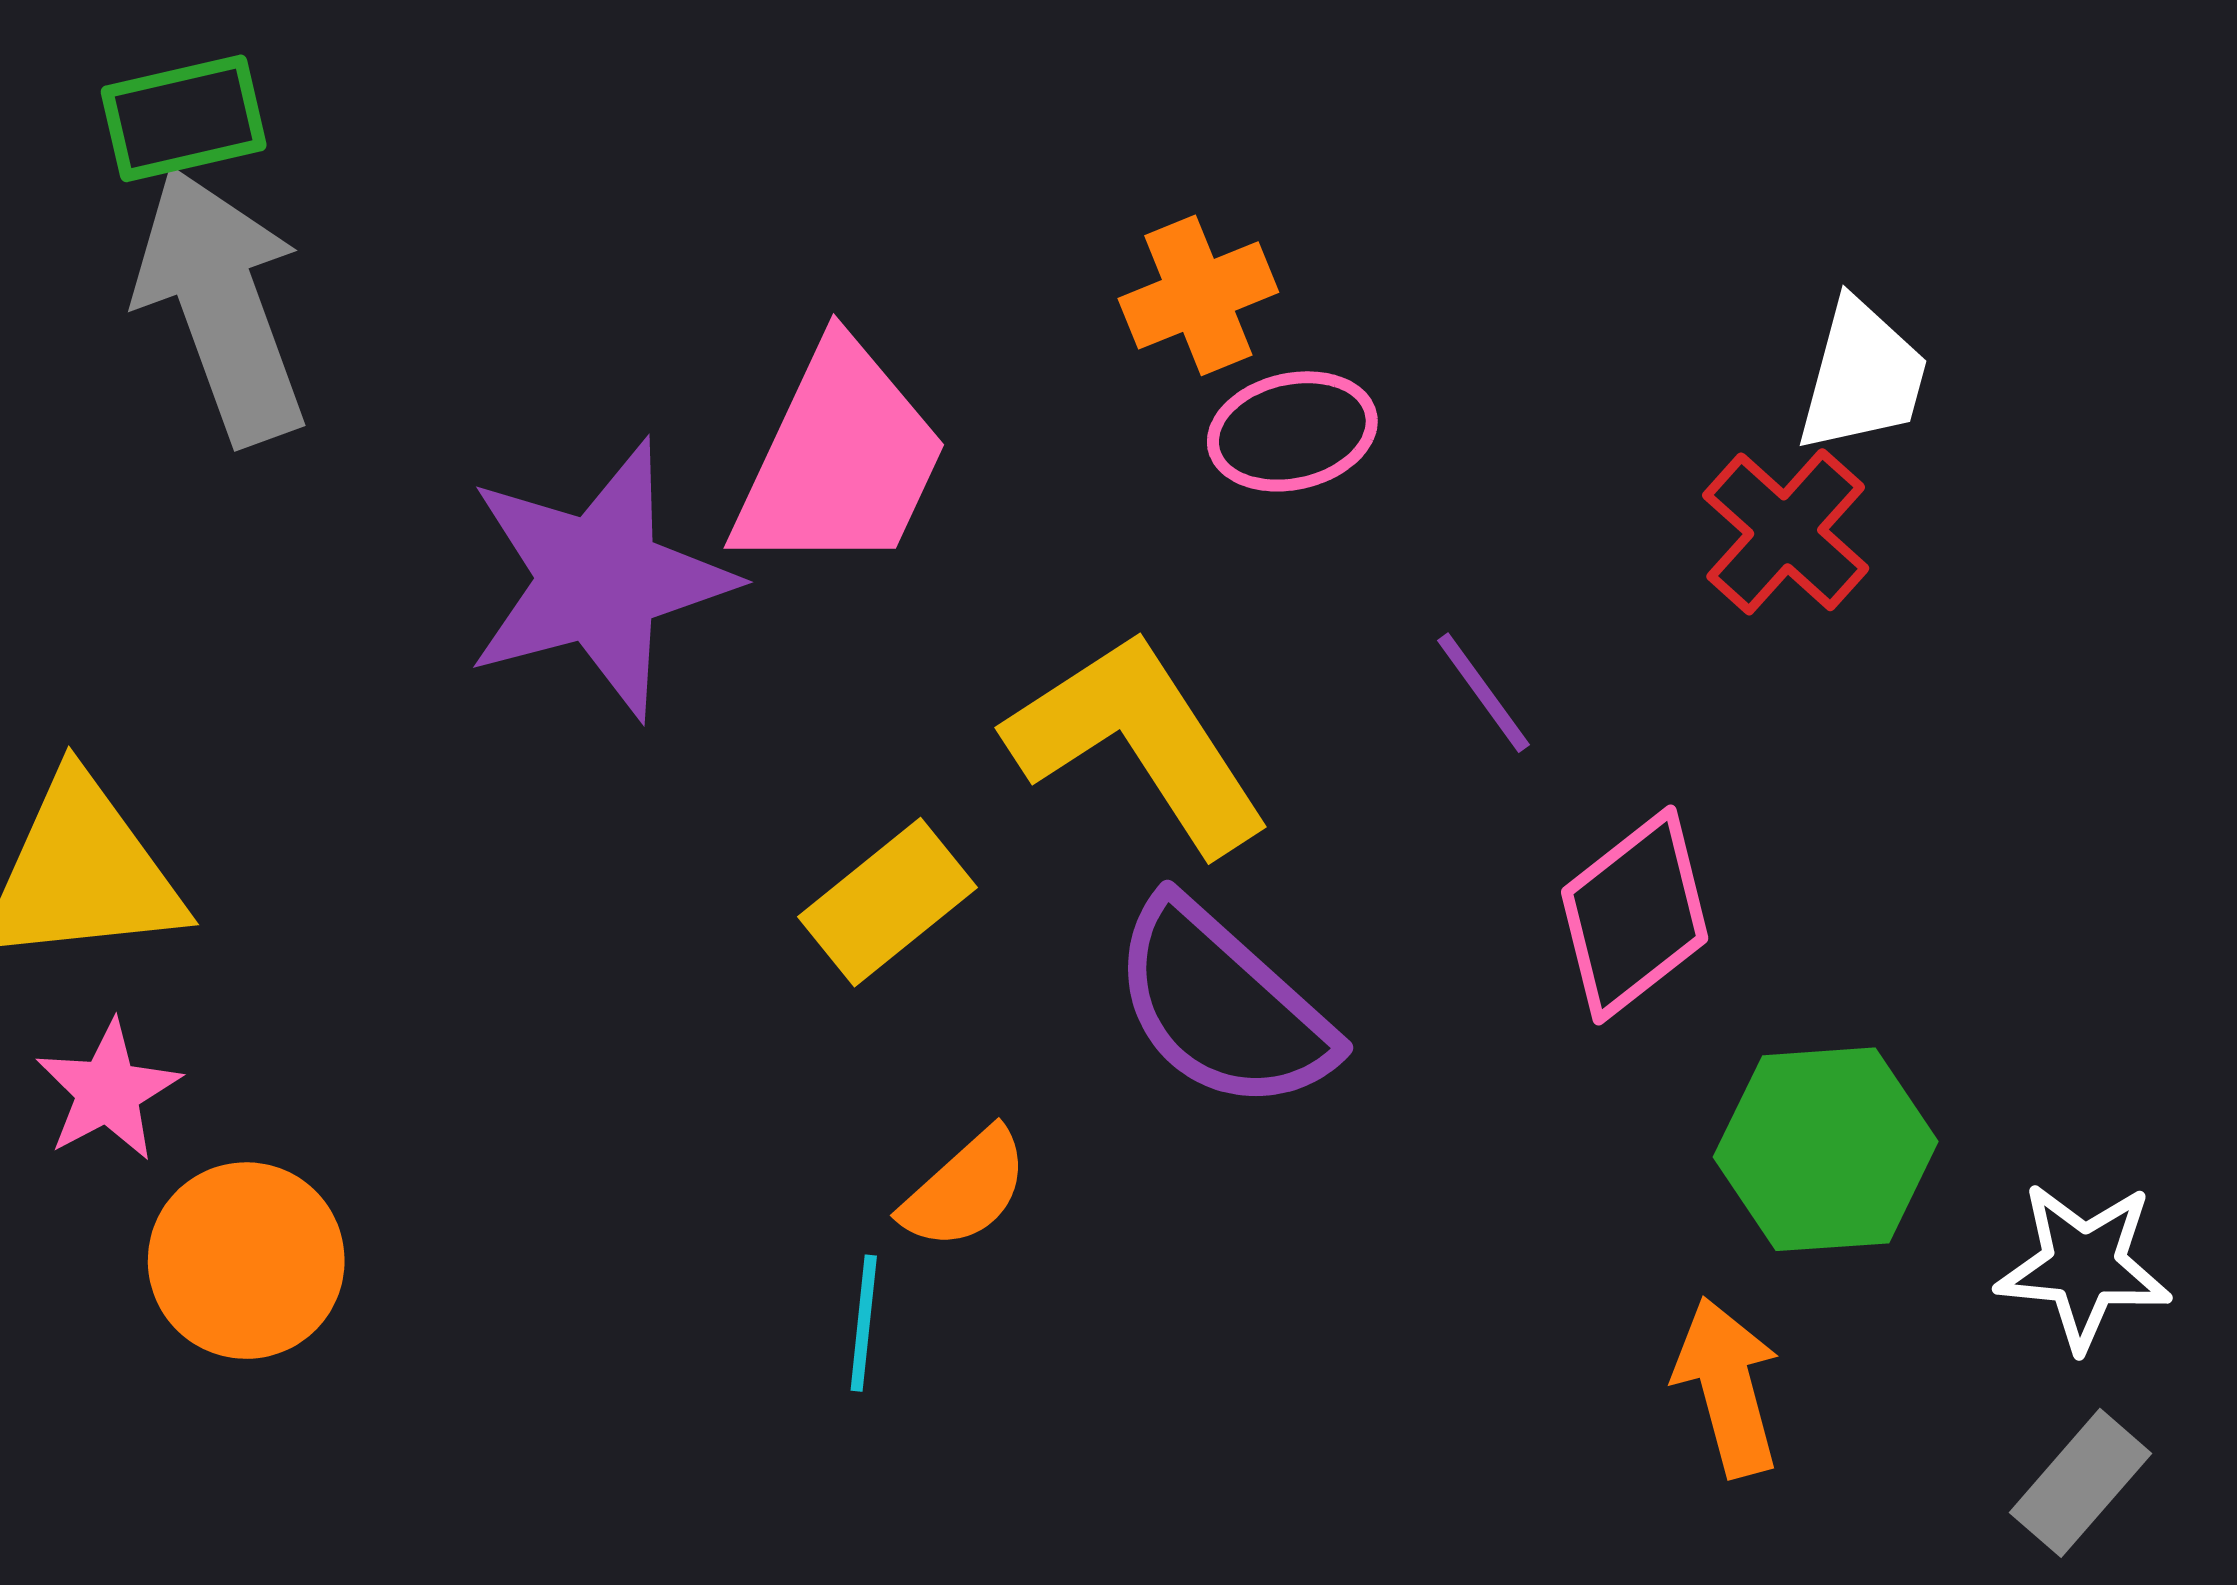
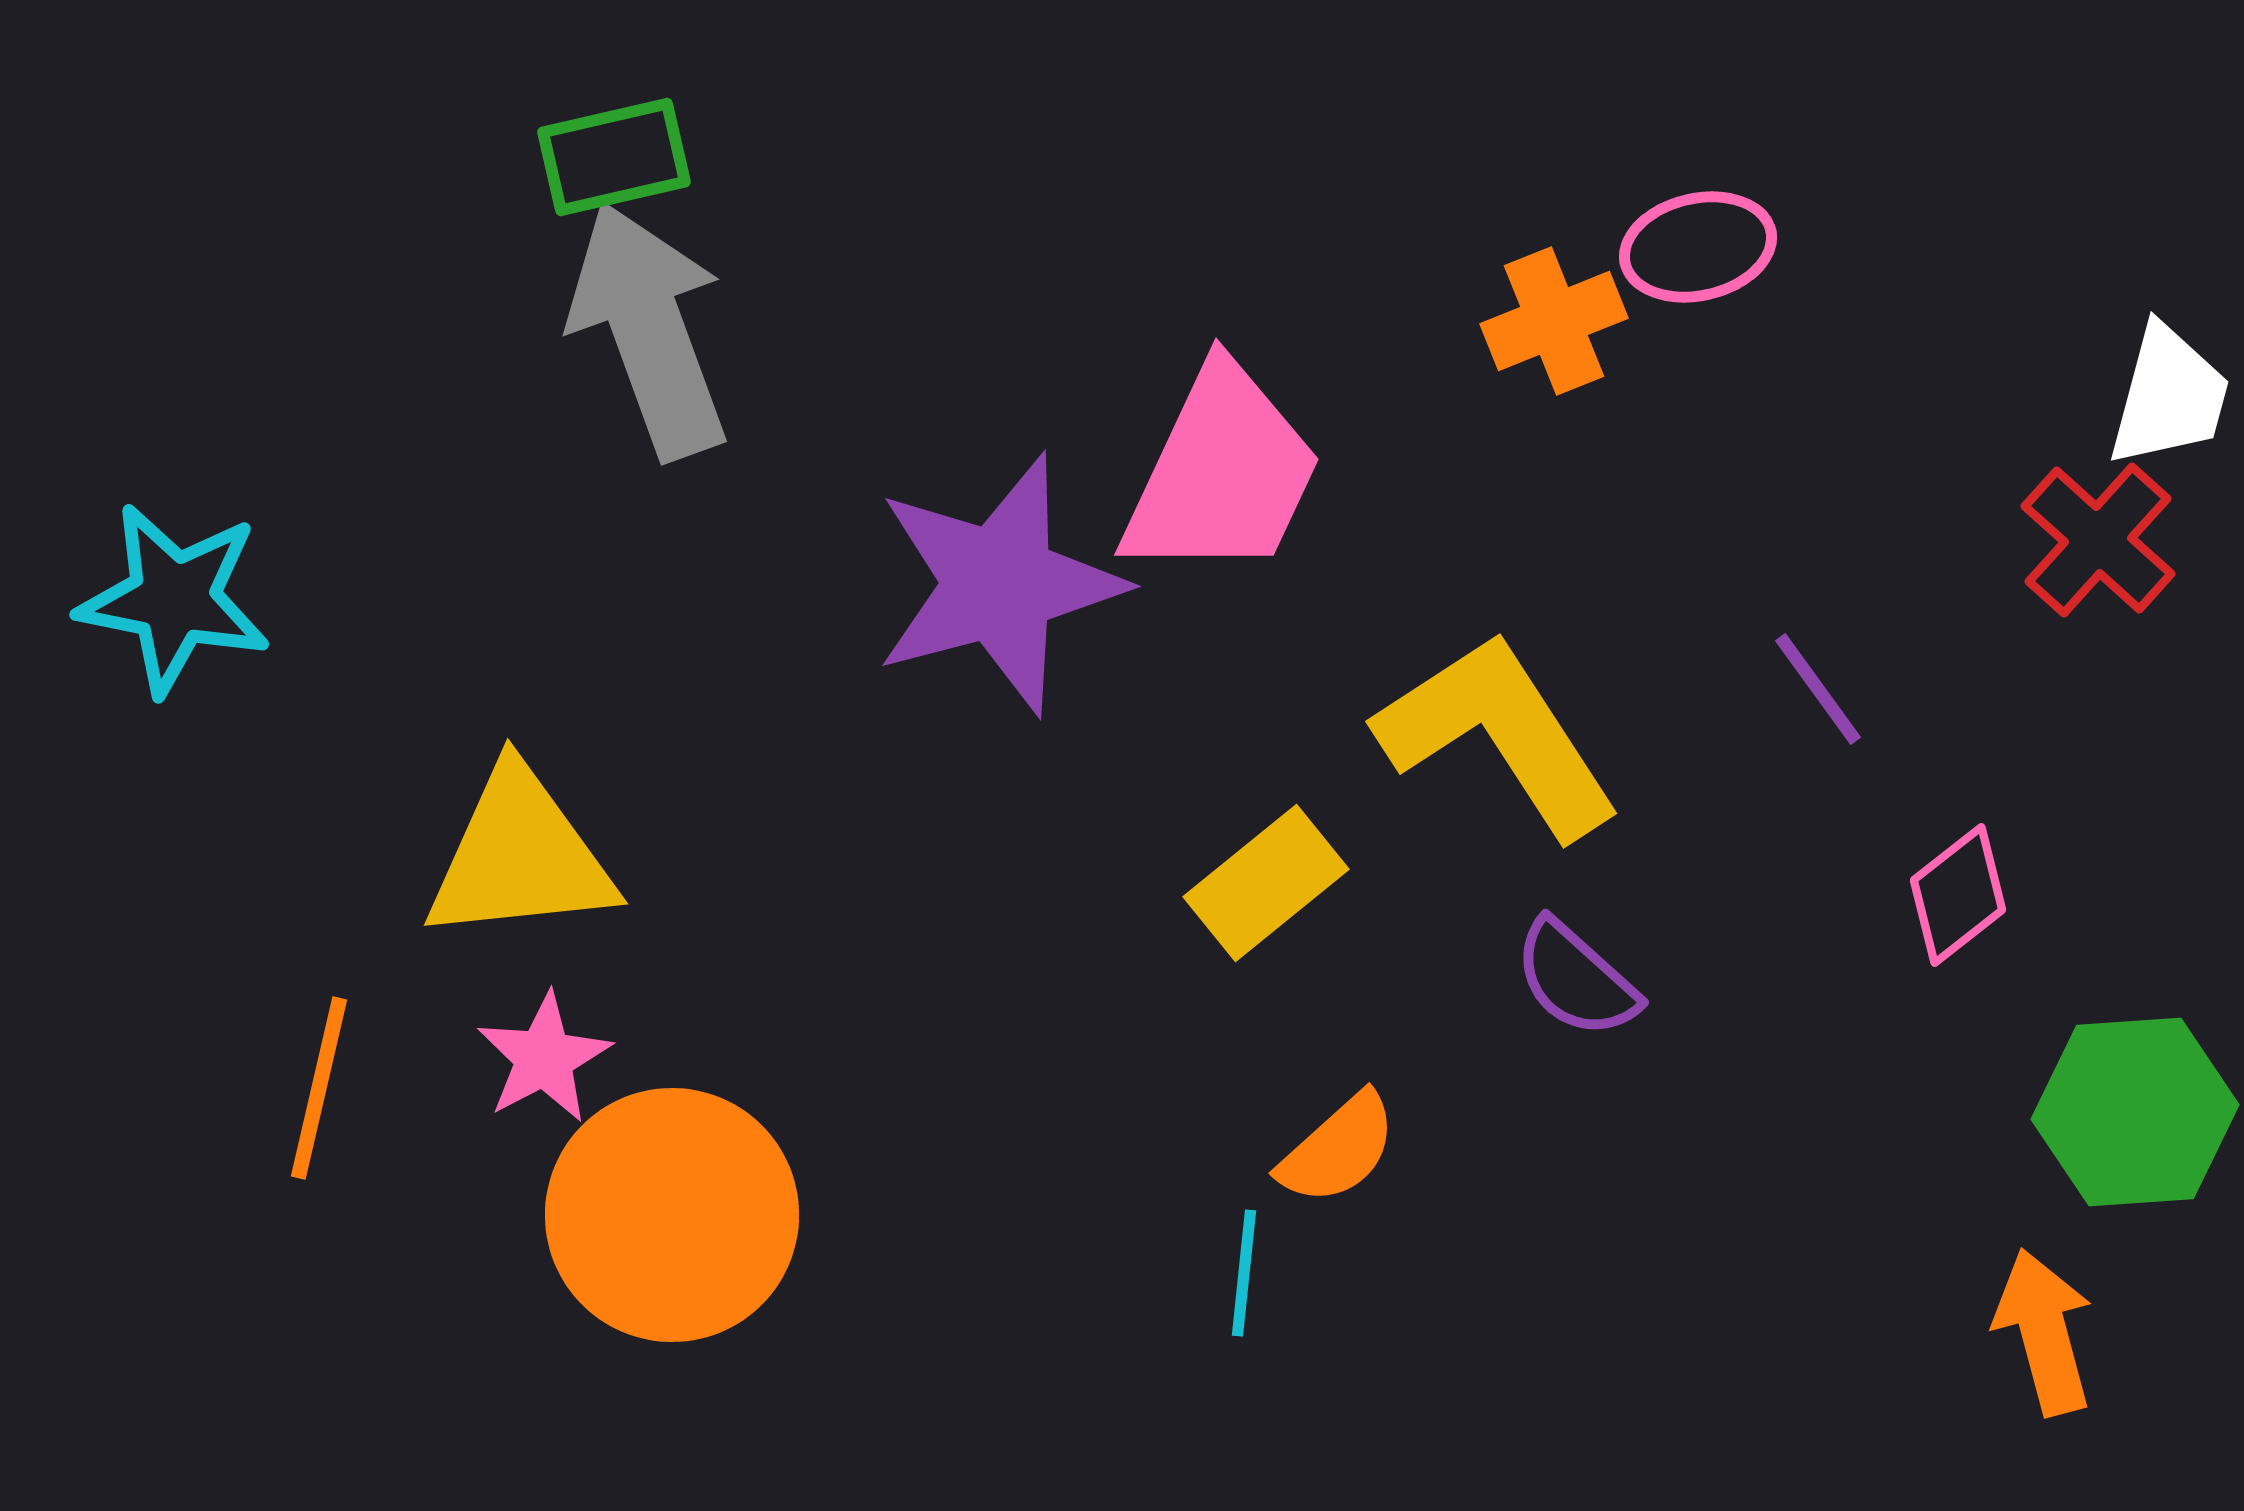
pink ellipse: (1292, 431) -> (1698, 247), moved
pink diamond: (1635, 915) -> (1958, 895), size x0.7
purple semicircle: (1222, 1006) -> (1576, 979), size x0.6
orange circle: (246, 1261) -> (672, 1215), size x1.4

